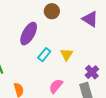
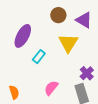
brown circle: (52, 11) -> (58, 15), moved
yellow triangle: (67, 54) -> (68, 43), moved, size x1.5

